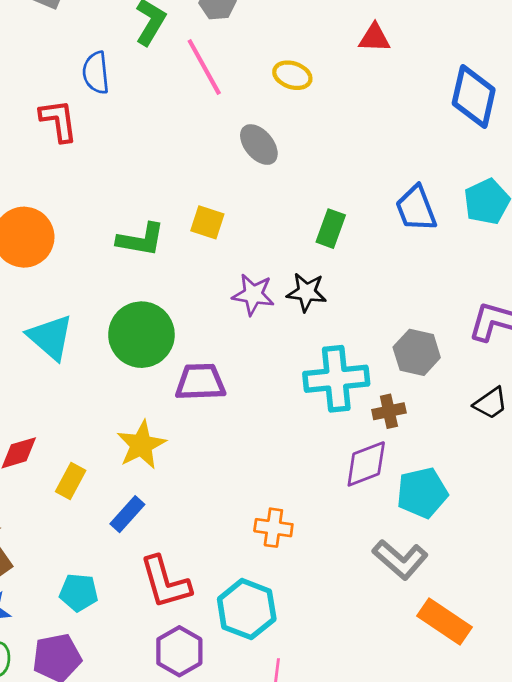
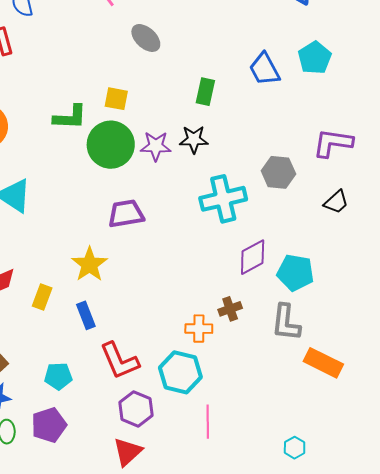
green circle: (141, 335) -> (111, 145), moved
brown cross: (389, 411) -> (230, 309), moved
cyan pentagon: (422, 493) -> (295, 273), turned 30
blue rectangle: (127, 514) -> (86, 315), turned -56
orange cross: (273, 528) -> (199, 329), moved
gray L-shape: (400, 559) -> (286, 322), turned 63

